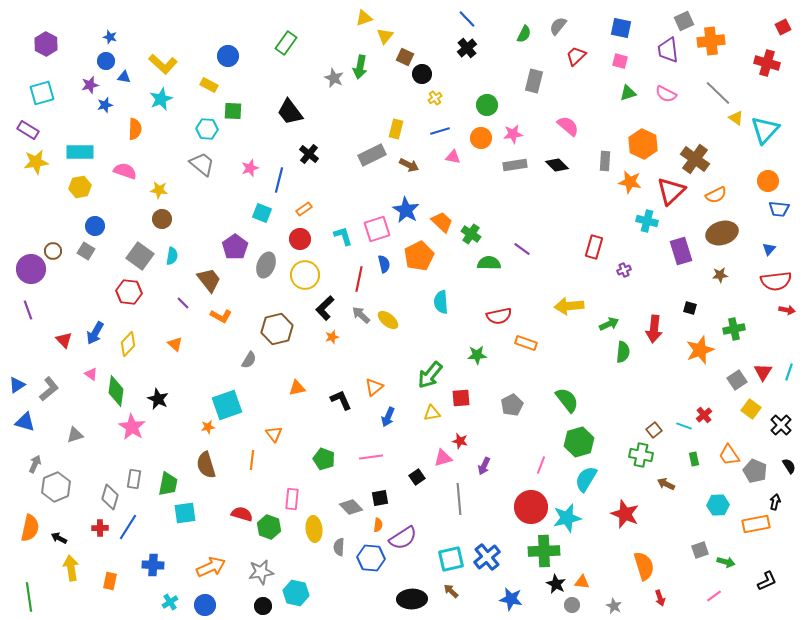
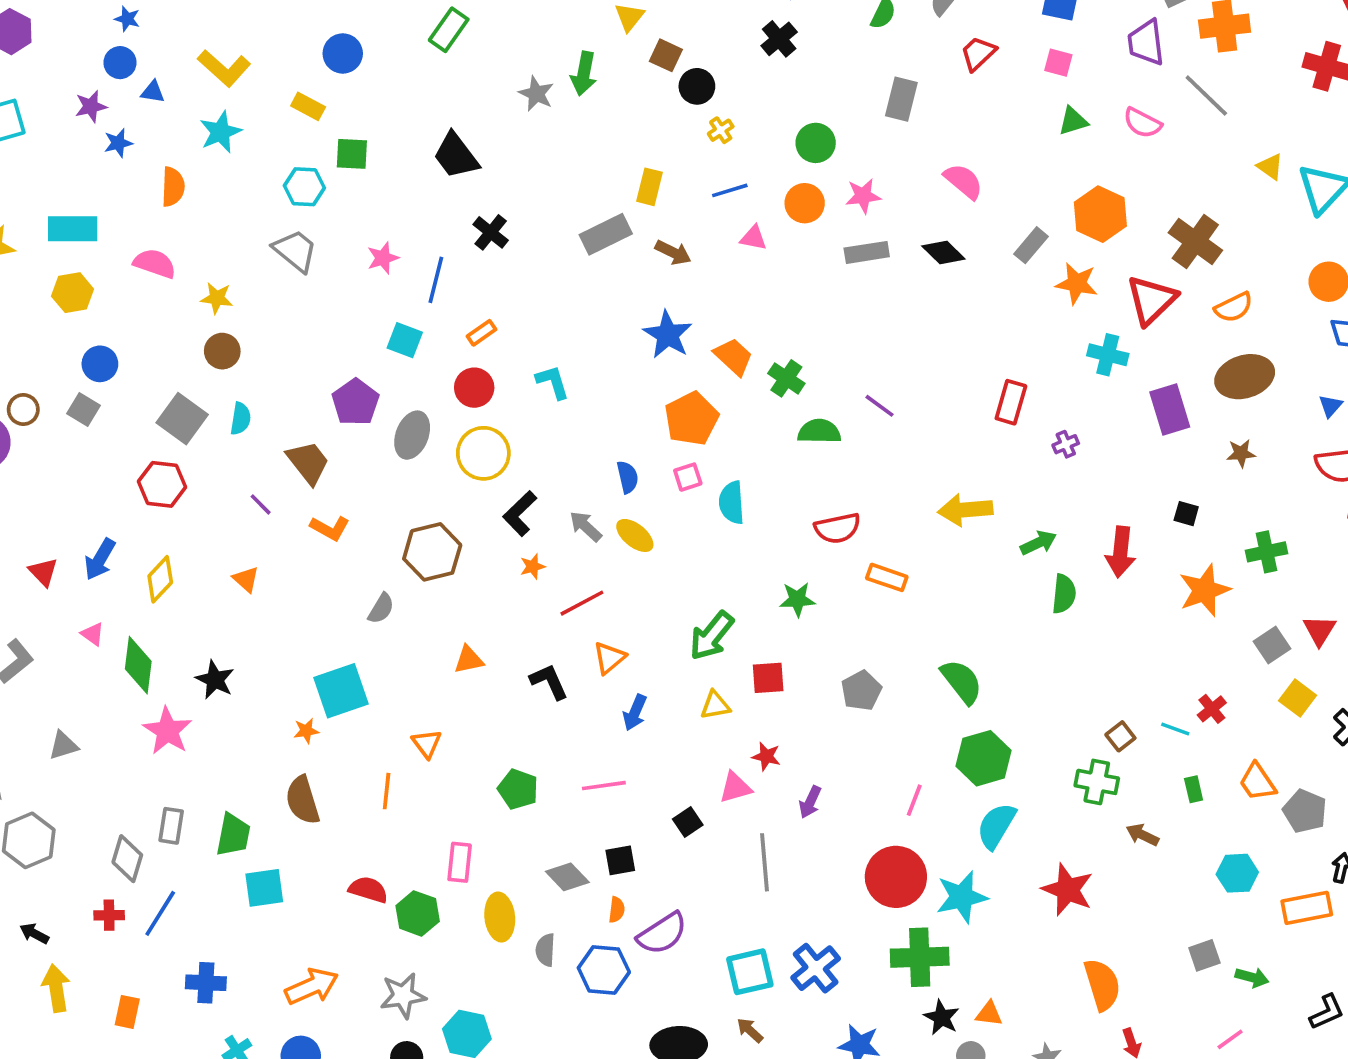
gray line: (718, 93) -> (1206, 95), moved
gray rectangle: (605, 161) -> (1031, 245), turned 36
pink square: (377, 229) -> (688, 477), moved, size x0.6
blue semicircle: (384, 264) -> (628, 477), moved
red line: (359, 279) -> (582, 603), moved, turned 50

